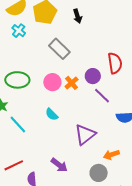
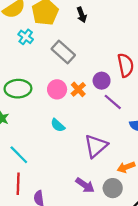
cyan cross: (19, 31) -> (26, 37), moved
cyan line: (18, 124) -> (19, 155), moved
red line: (14, 165) -> (18, 184), turned -60
purple arrow: (59, 165) -> (85, 185), moved

